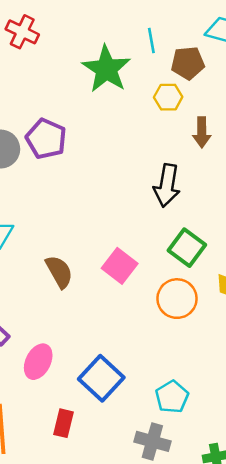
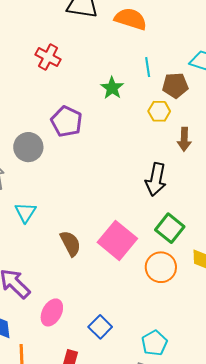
green star: (106, 69) -> (112, 88), size x0.6
purple pentagon: (46, 139) -> (67, 122), moved
pink square: (120, 266) -> (117, 240), size x1.4
blue square: (101, 378) -> (100, 327), size x0.7

